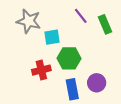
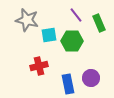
green hexagon: (69, 58) -> (72, 41), moved

